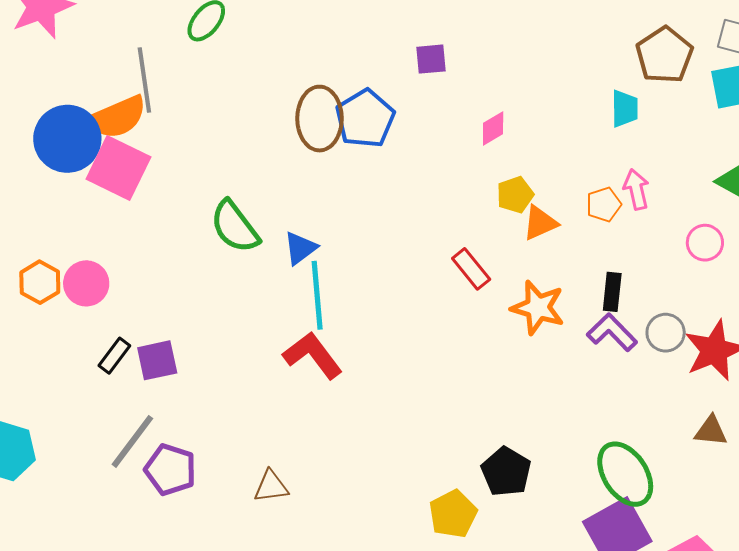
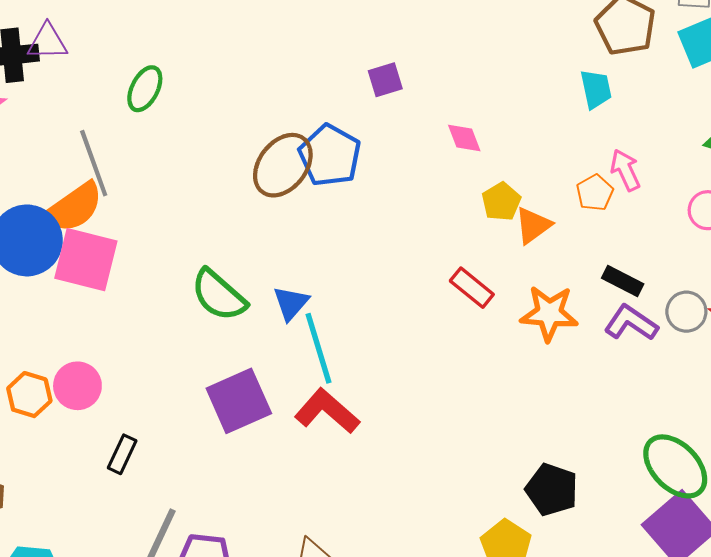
brown ellipse: (320, 119) -> (283, 165), turned 50
pink diamond: (493, 128) -> (464, 138), turned -69
black rectangle: (612, 292) -> (623, 281), turned -57
purple square: (157, 360) -> (239, 401), moved, size x1.4

